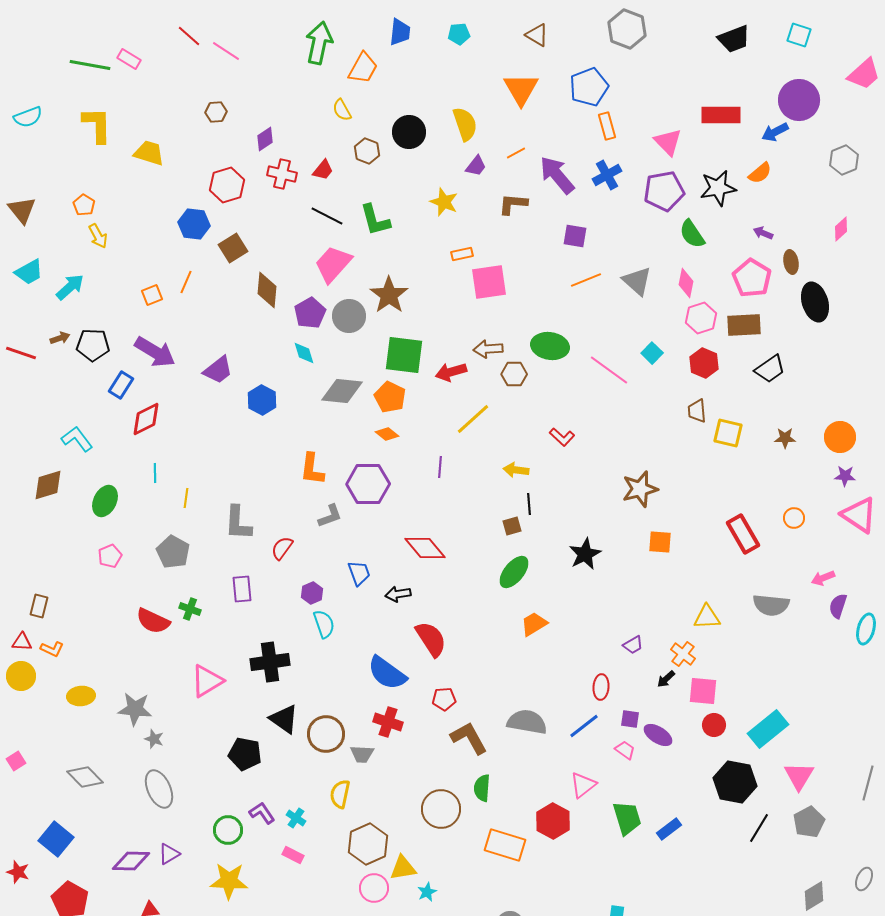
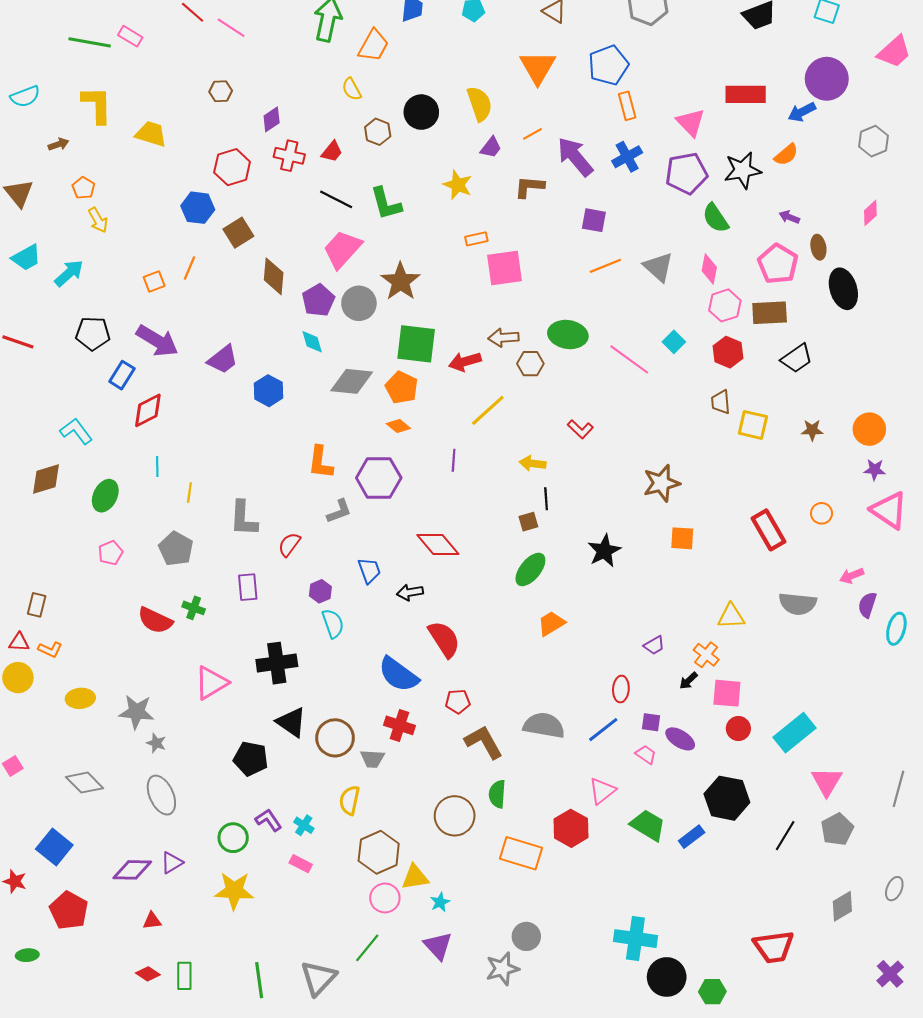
brown arrow: (60, 338) -> (58, 144), moved
black hexagon: (735, 782) -> (727, 798), moved
green trapezoid: (627, 818) -> (648, 825), turned -42

